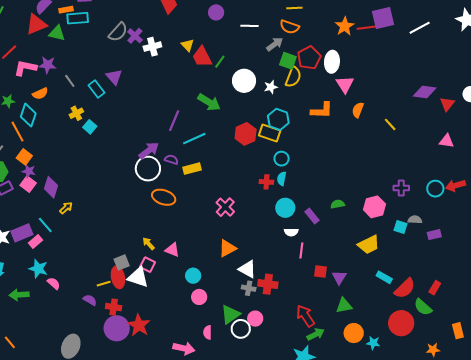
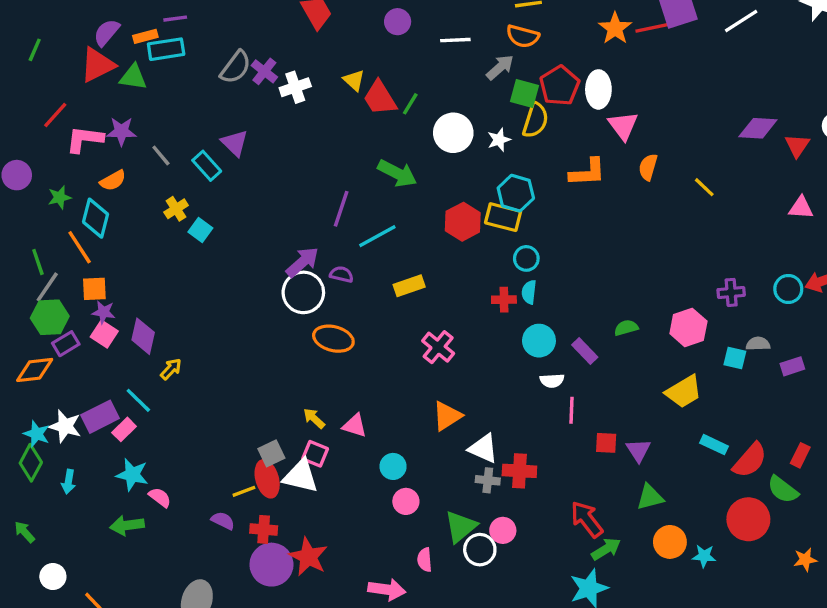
orange square: (24, 157) -> (94, 289), turned -35
yellow rectangle: (192, 169) -> (409, 286), moved
green arrow: (19, 295) -> (127, 525), moved

